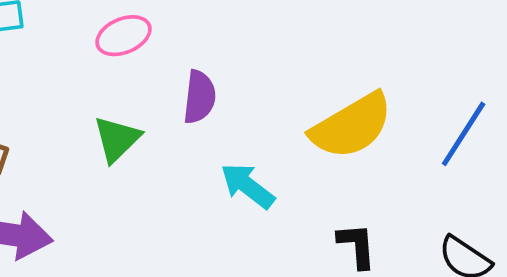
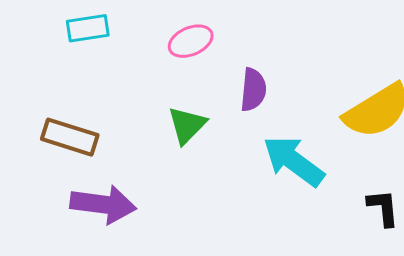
cyan arrow: (248, 186) -> (294, 161), size x1.4

